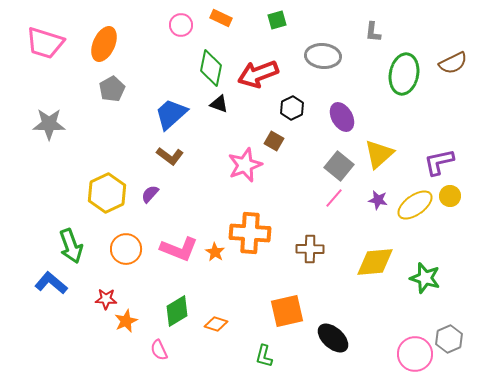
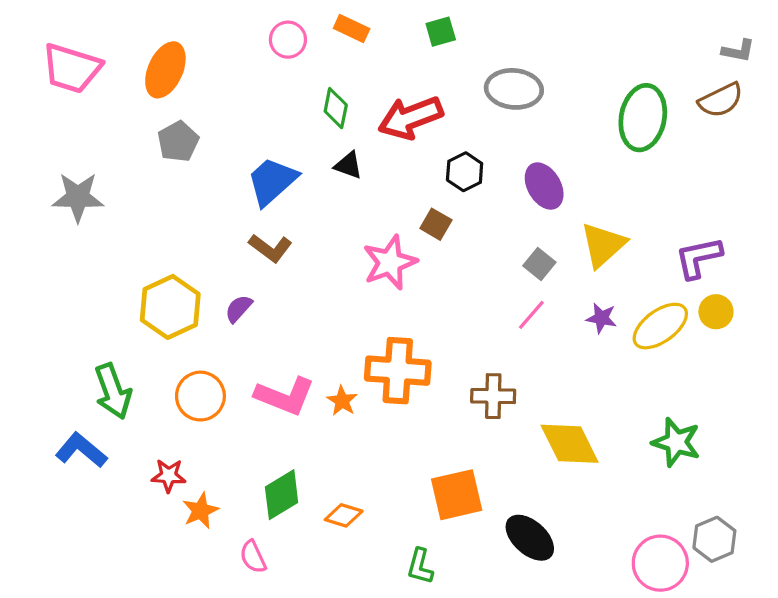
gray L-shape: (373, 32) -> (738, 51), moved, turned -85
green diamond: (211, 68) -> (336, 108), size x0.7
gray square: (339, 166) -> (539, 264), size x0.7
yellow diamond: (375, 262) -> (570, 444), moved, turned 69

